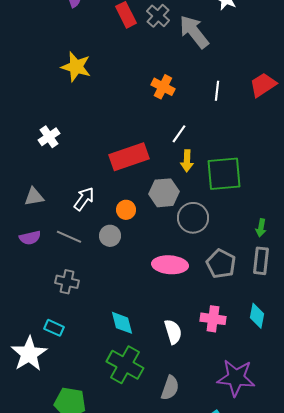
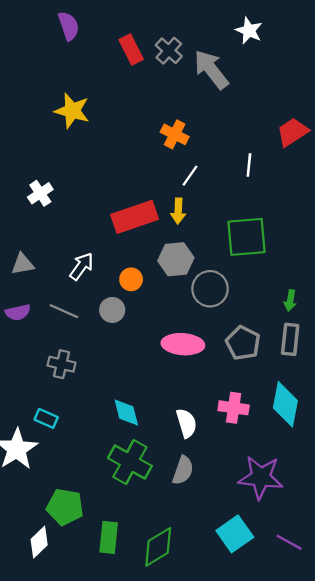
white line: (217, 91) -> (249, 165), moved
white line: (179, 134) -> (190, 176), moved
yellow arrow: (187, 161) -> (178, 211), moved
cyan diamond: (257, 316) -> (285, 404), size x1.5
gray semicircle: (170, 388) -> (183, 470), moved

